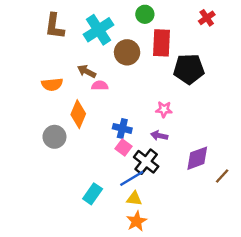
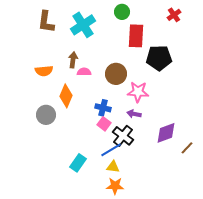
brown circle: (127, 52) -> (116, 74), moved
brown arrow: (87, 71) -> (73, 60), turned 70
pink star: (164, 109) -> (138, 92), size x1.5
orange star: (137, 221) -> (115, 186), turned 30

